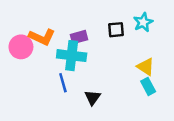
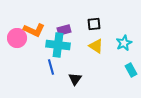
cyan star: (143, 22) -> (124, 43), moved
yellow triangle: (146, 67) -> (96, 46), moved
cyan rectangle: (148, 86) -> (131, 70), moved

